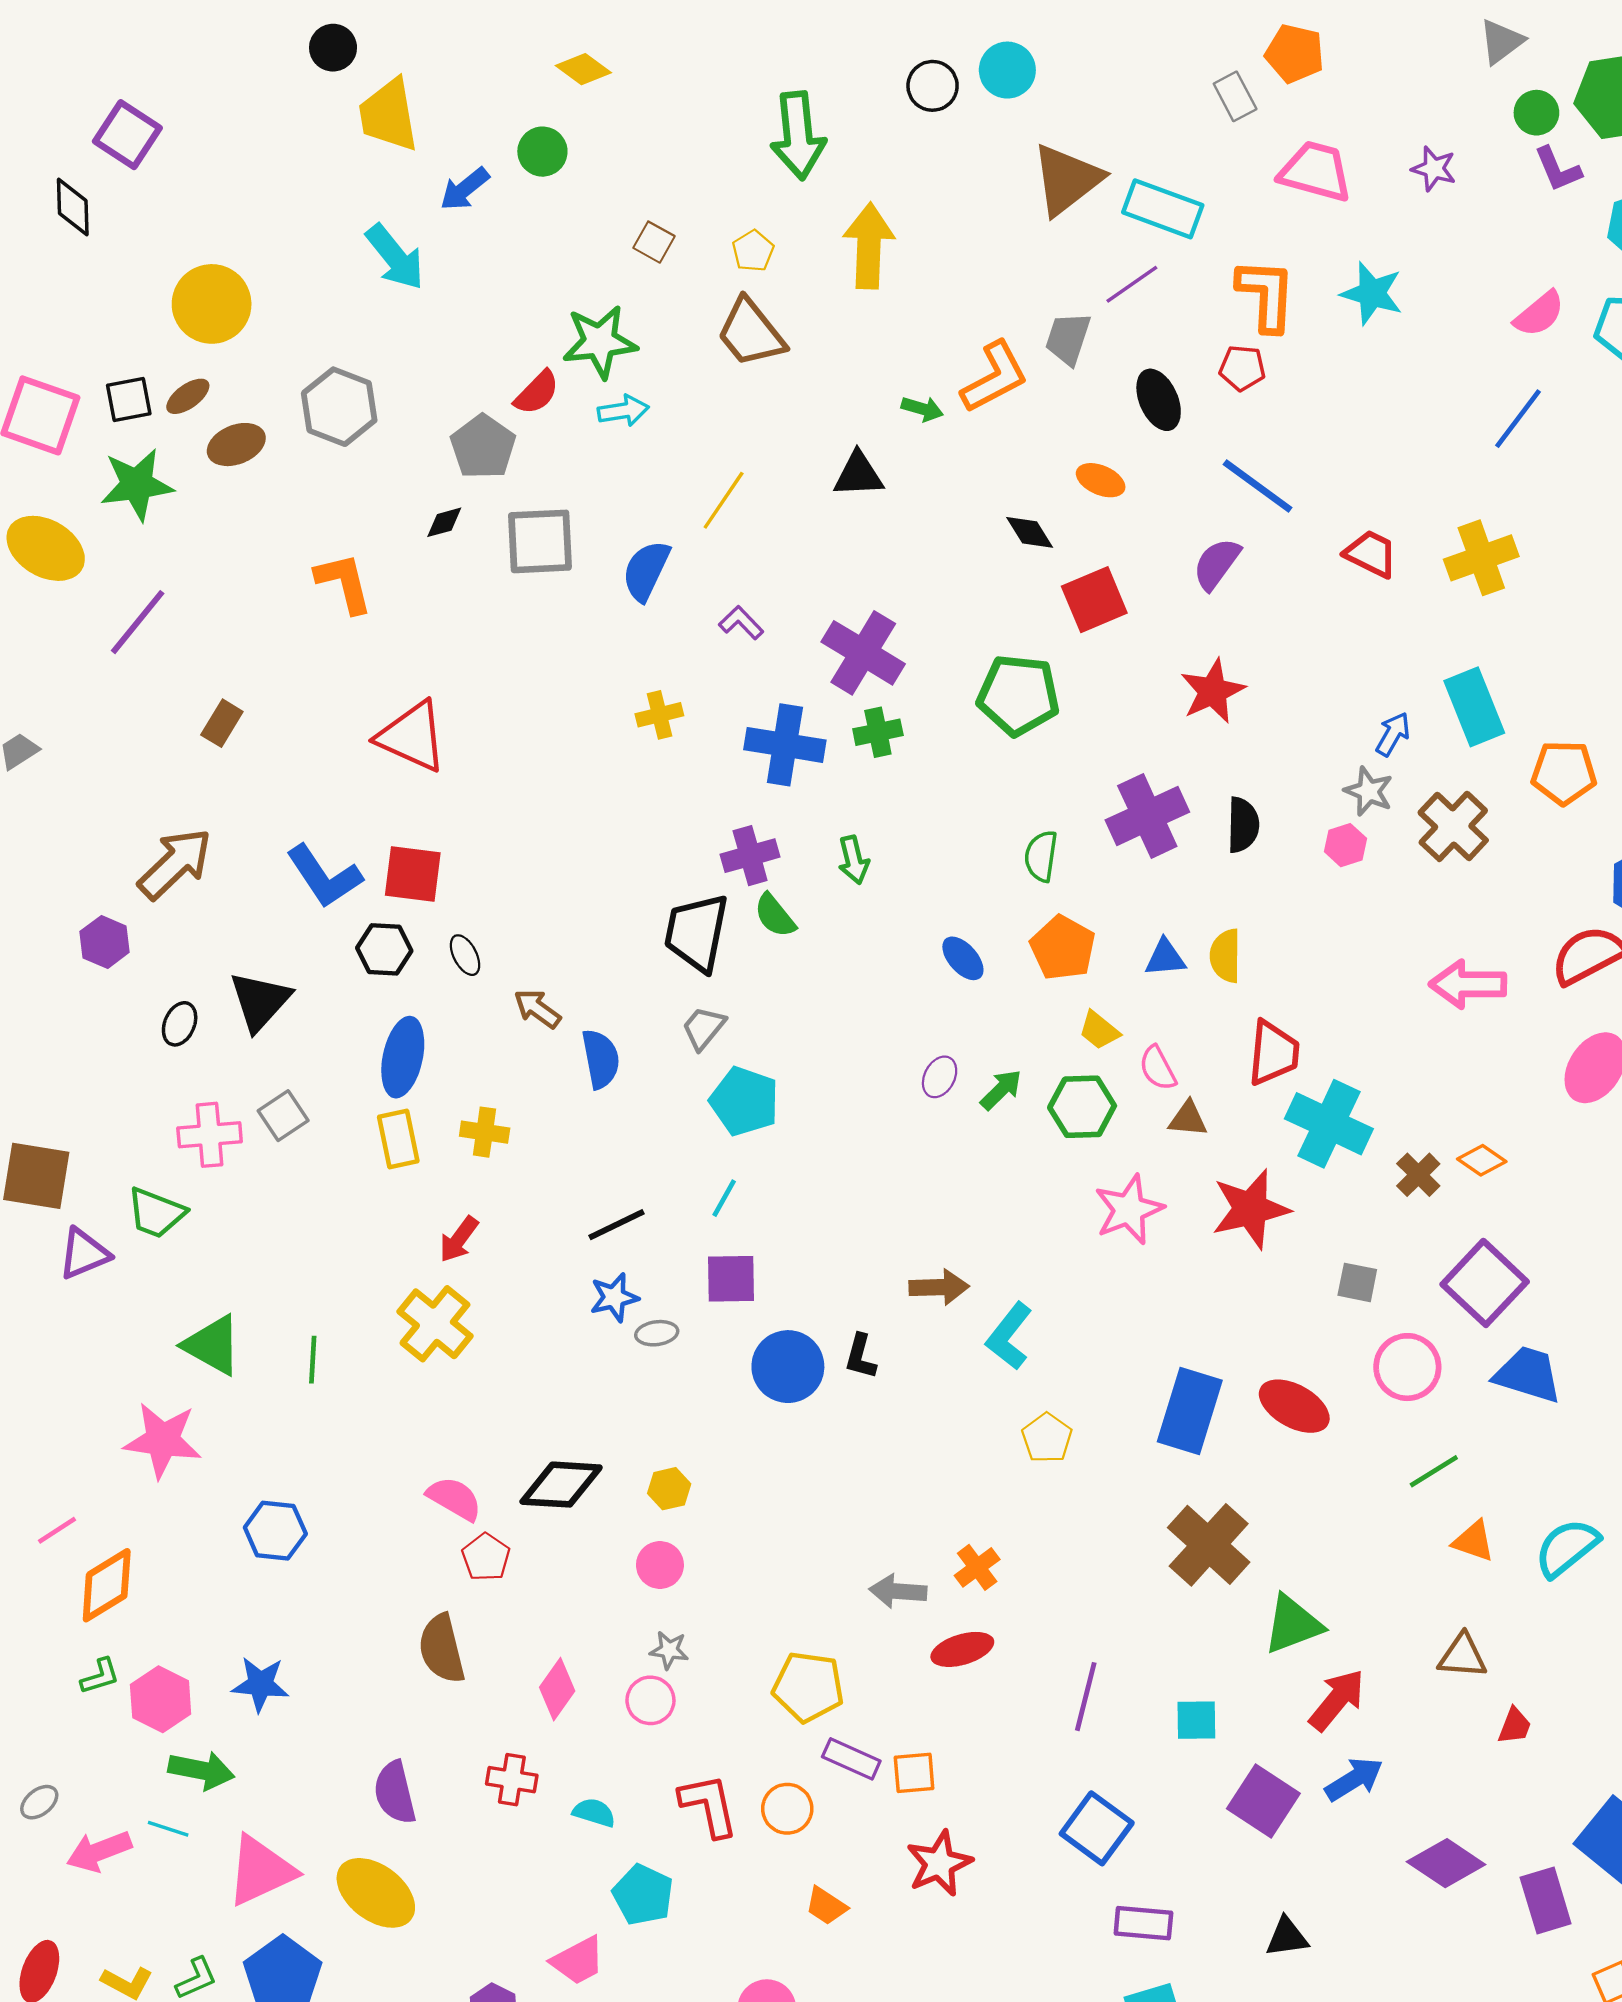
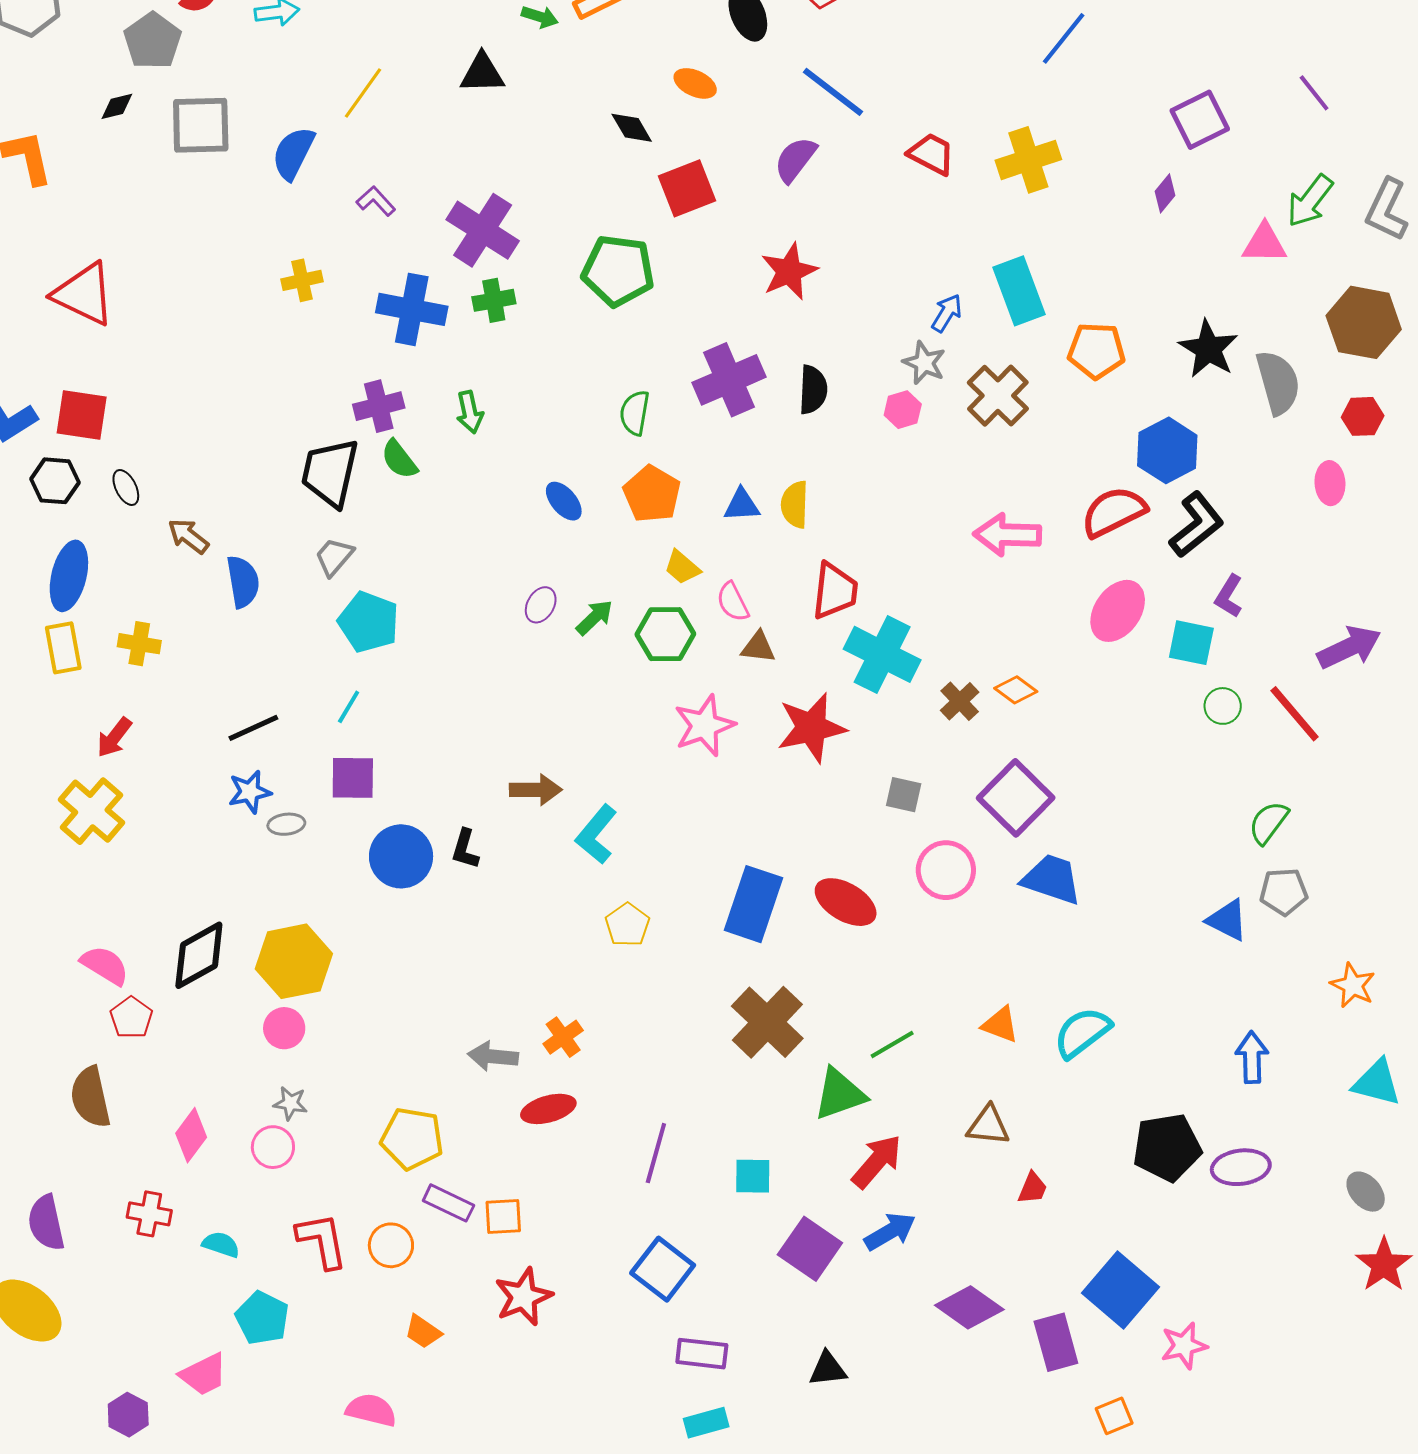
green line: (1434, 1471) -> (892, 1045), moved
black diamond: (561, 1485) -> (199, 955), turned -34
yellow hexagon: (669, 1489) -> (294, 961), size x2.0

